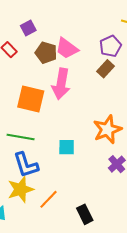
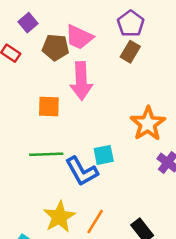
orange square: (31, 99) -> (49, 107), size x0.7
blue L-shape: (26, 165) -> (82, 171), moved

